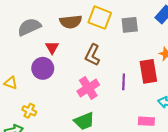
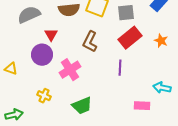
red rectangle: (148, 71) -> (130, 38), moved, turned 60
pink cross: (88, 88) -> (70, 70), moved
yellow cross: (29, 111) -> (44, 96), moved

